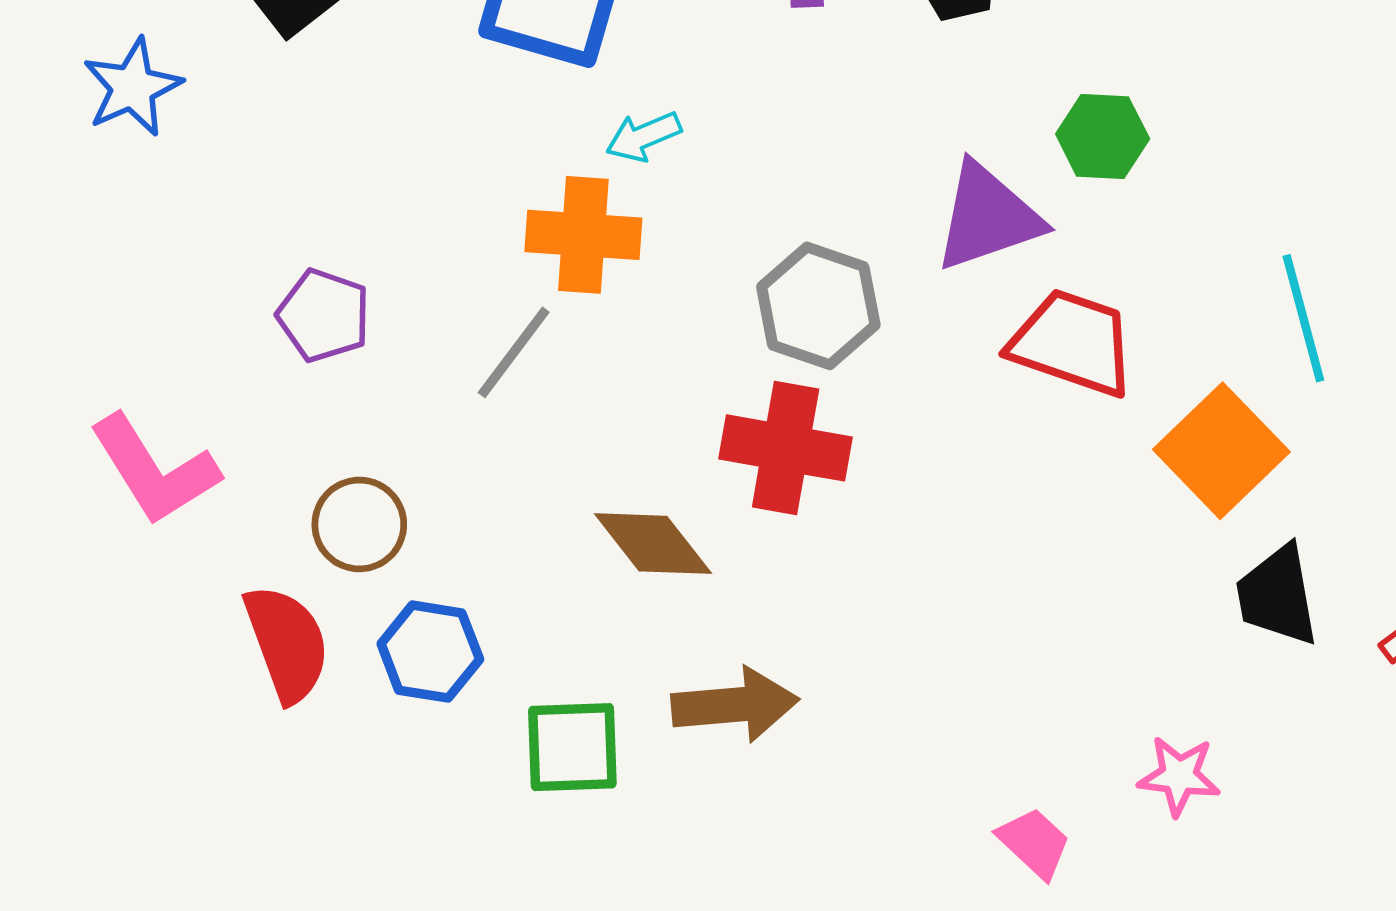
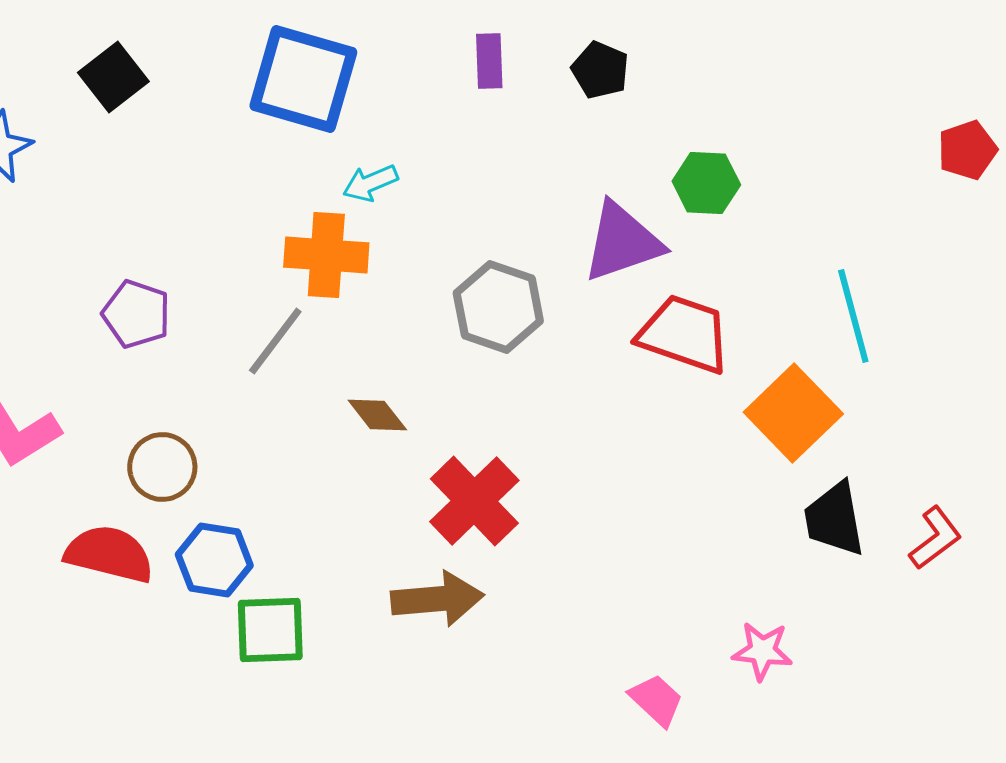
red cross: (786, 448) -> (474, 501), moved, turned 36
brown diamond: (653, 544) -> (377, 415), moved, size x0.7
red semicircle: (287, 643) -> (109, 554), turned -56
green square: (572, 747) -> (270, 630), moved

